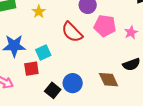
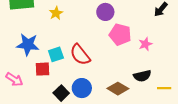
red semicircle: (72, 32) -> (80, 55), moved
brown diamond: (109, 80) -> (118, 89), turned -40

